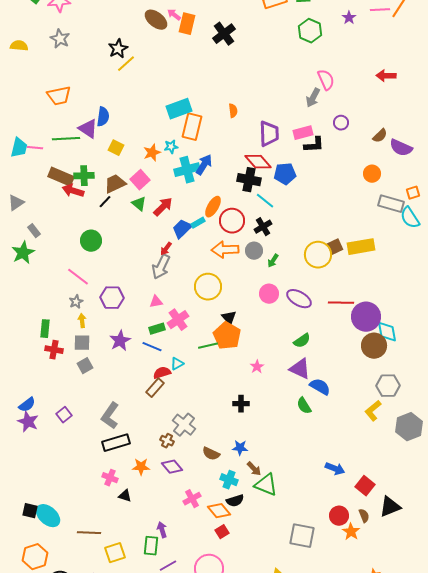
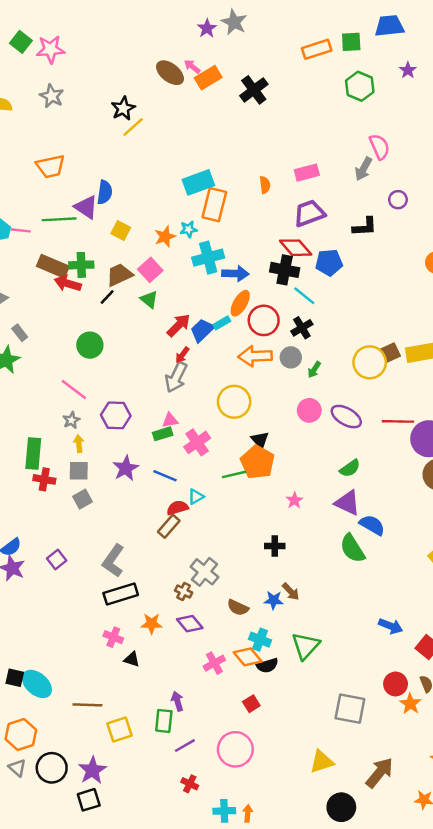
orange rectangle: (187, 24) -> (208, 78), turned 45
pink rectangle: (303, 133) -> (307, 173), moved
purple trapezoid: (269, 134) -> (309, 213), turned -108
blue arrow: (204, 165) -> (235, 274), moved, turned 60
red arrow: (163, 207) -> (179, 325), moved
green rectangle: (45, 329) -> (33, 454), size x1.4
green rectangle: (157, 329) -> (163, 434), moved
green semicircle: (304, 406) -> (352, 548), size x1.4
brown arrow: (254, 469) -> (291, 592), moved
green triangle: (266, 485) -> (306, 646), turned 50
orange diamond: (219, 511) -> (248, 657), moved

